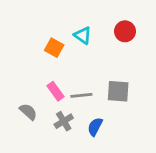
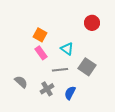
cyan triangle: (83, 35) -> (67, 49), moved
pink rectangle: (56, 91) -> (41, 53), moved
gray square: (118, 91) -> (87, 67), turned 30

